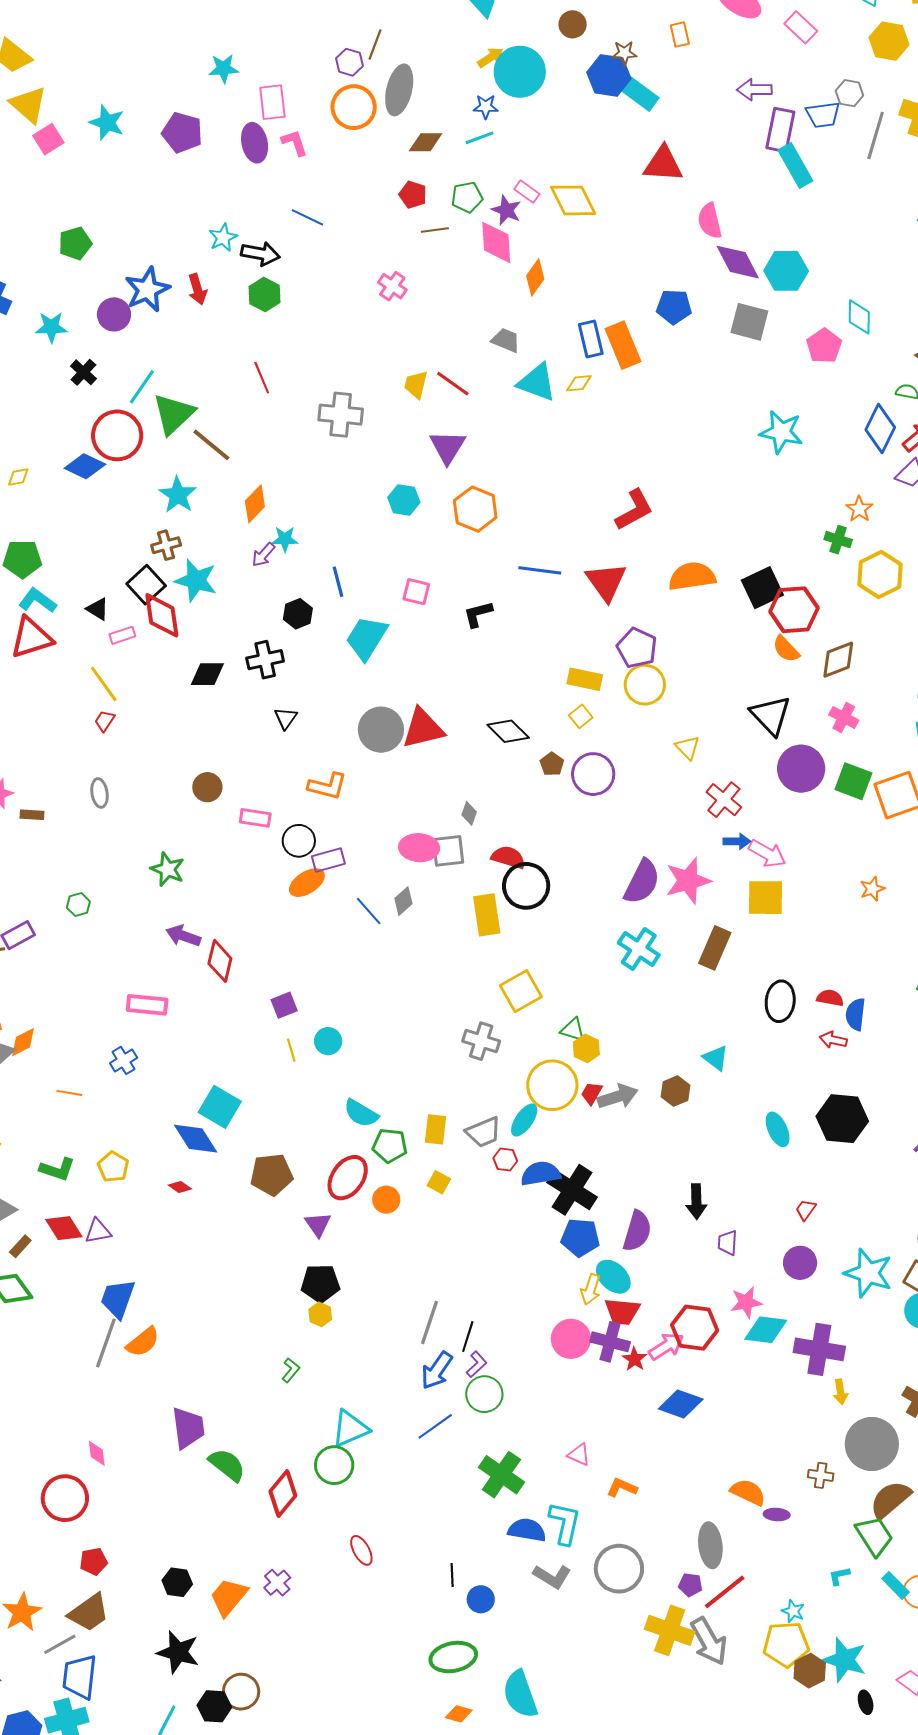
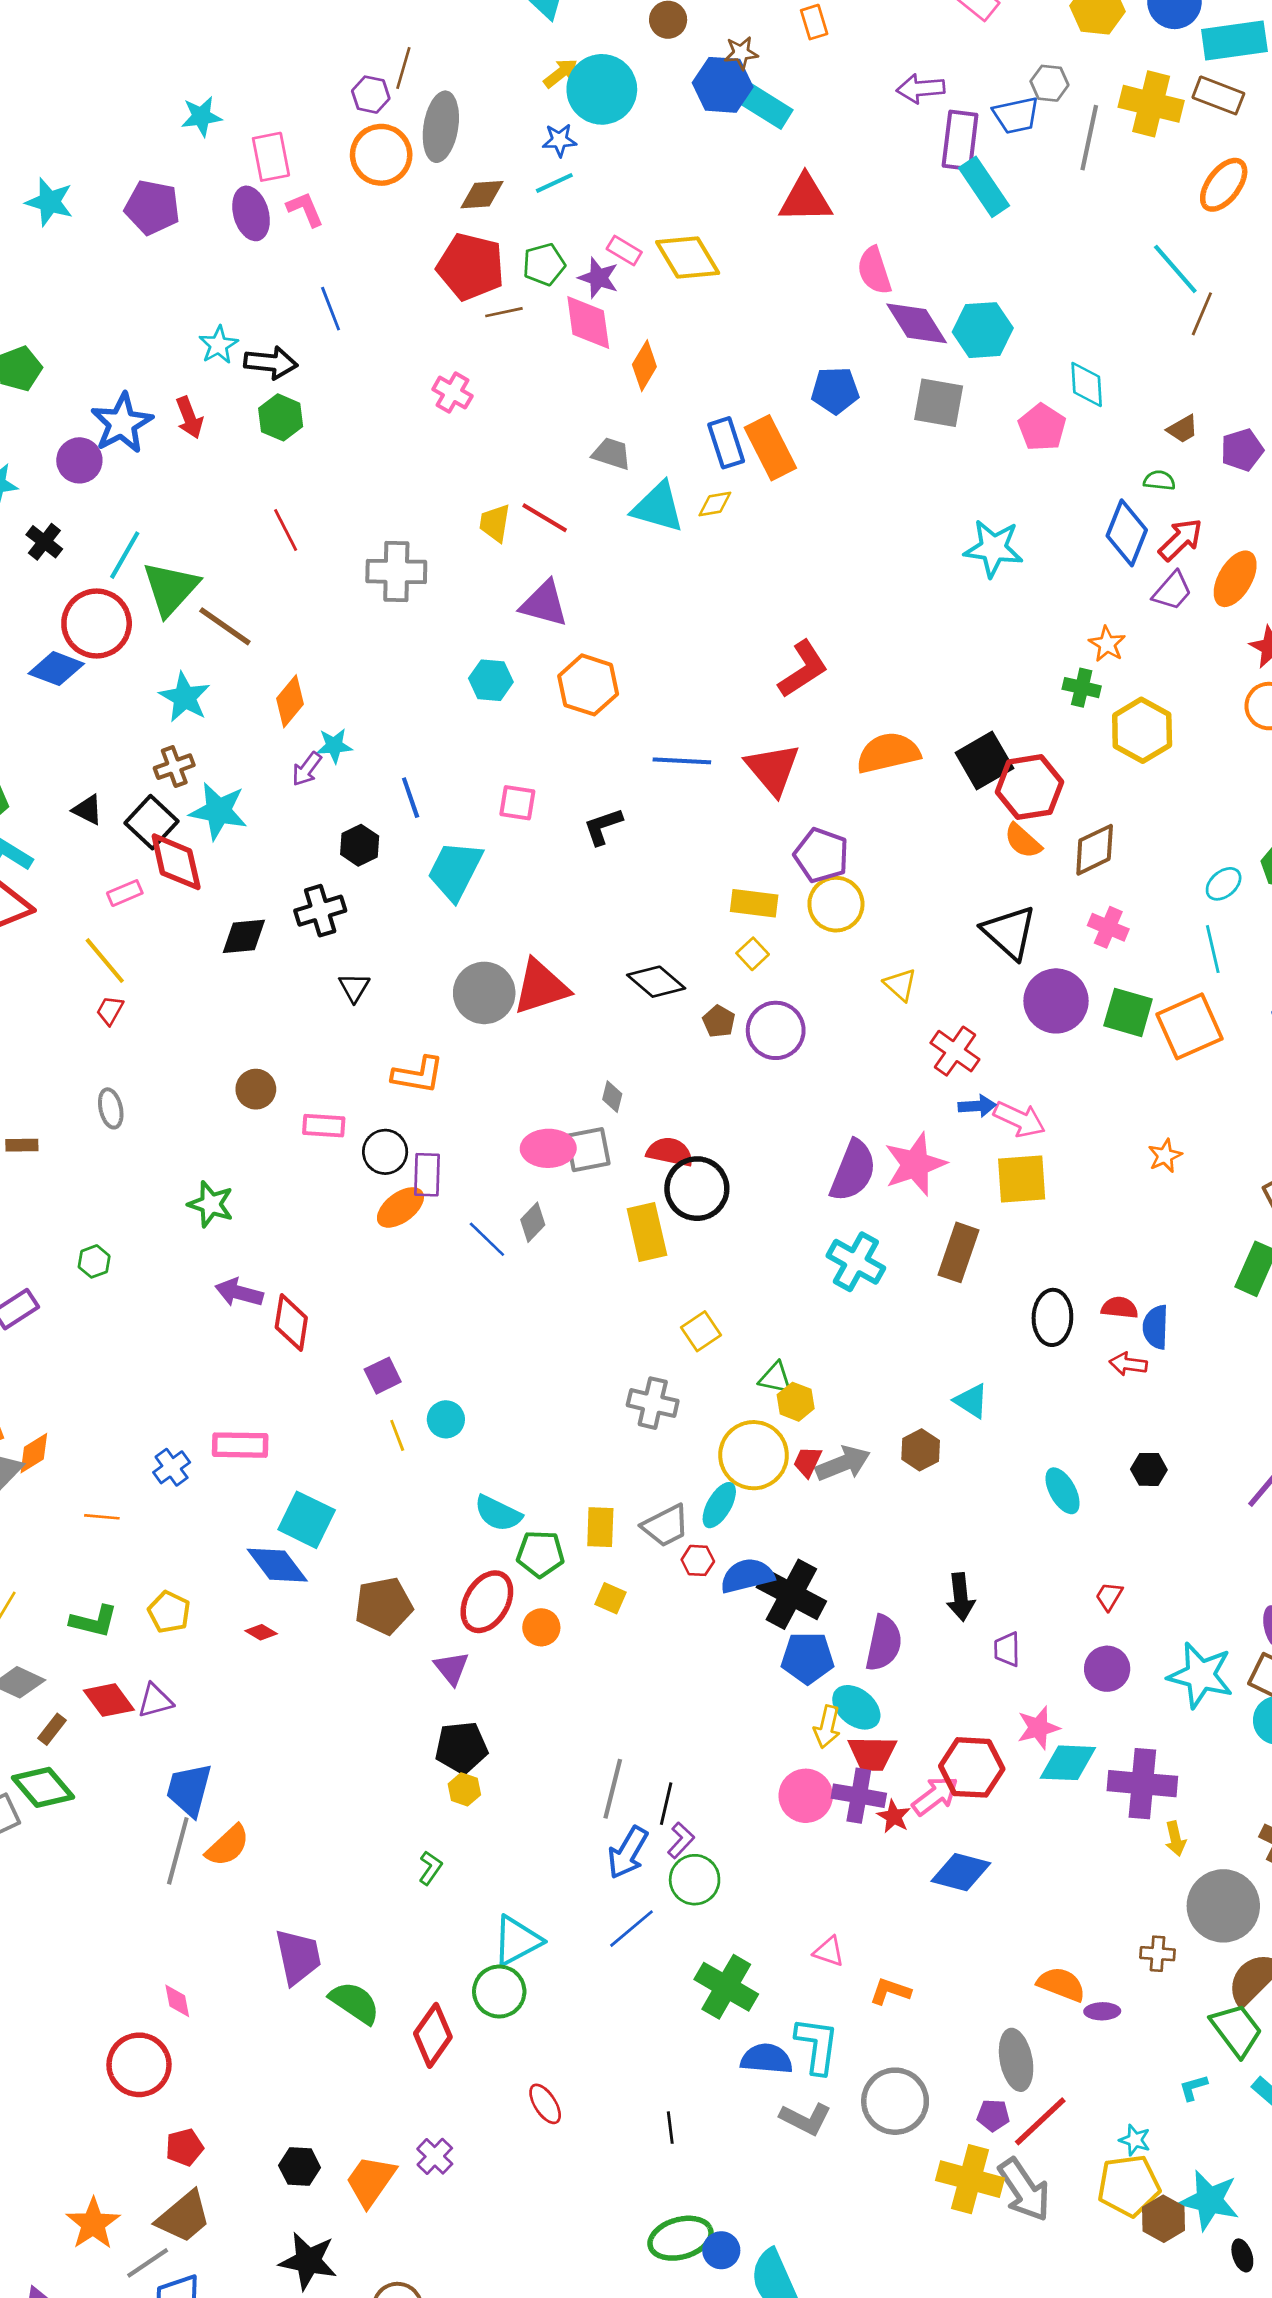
red pentagon: (413, 195) -> (471, 267), size x1.8
blue line: (307, 217) -> (331, 309), turned 48
purple triangle: (448, 447) -> (544, 604), turned -42
black triangle: (98, 609) -> (87, 810), moved
purple rectangle: (328, 860) -> (427, 1175), turned -68
yellow square: (521, 991) -> (701, 1331), size x0.7
pink rectangle: (147, 1005) -> (240, 1445), moved
black hexagon: (842, 1119) -> (1149, 1469), size x0.5
blue circle: (481, 1599) -> (721, 2250), moved

